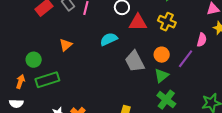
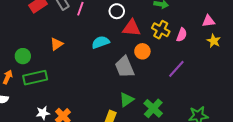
pink semicircle: (202, 40) -> (182, 35), moved
orange circle: (162, 55) -> (142, 51), moved
green triangle: (161, 76) -> (127, 100), moved

